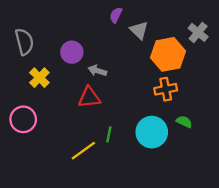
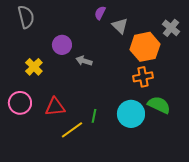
gray semicircle: (24, 42) -> (26, 17), moved
red triangle: (89, 97) -> (55, 107), moved
green semicircle: (184, 122) -> (159, 105), size x1.6

